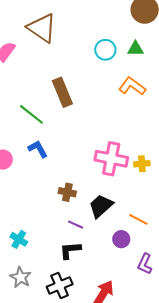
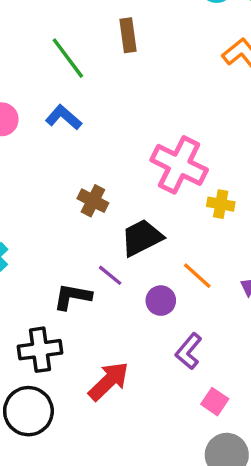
brown rectangle: (62, 92) -> (128, 35), size x0.7
blue L-shape: (38, 149) -> (64, 117), turned -35
yellow cross: (142, 164) -> (221, 204), moved
purple line: (76, 225) -> (110, 275), moved

